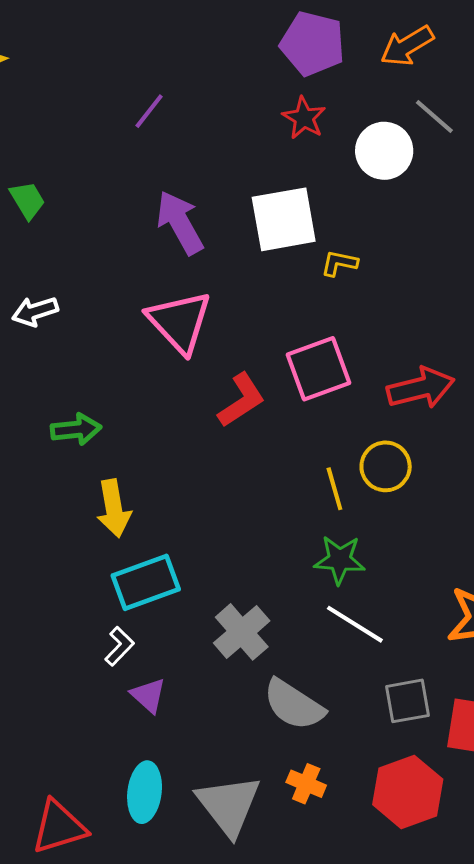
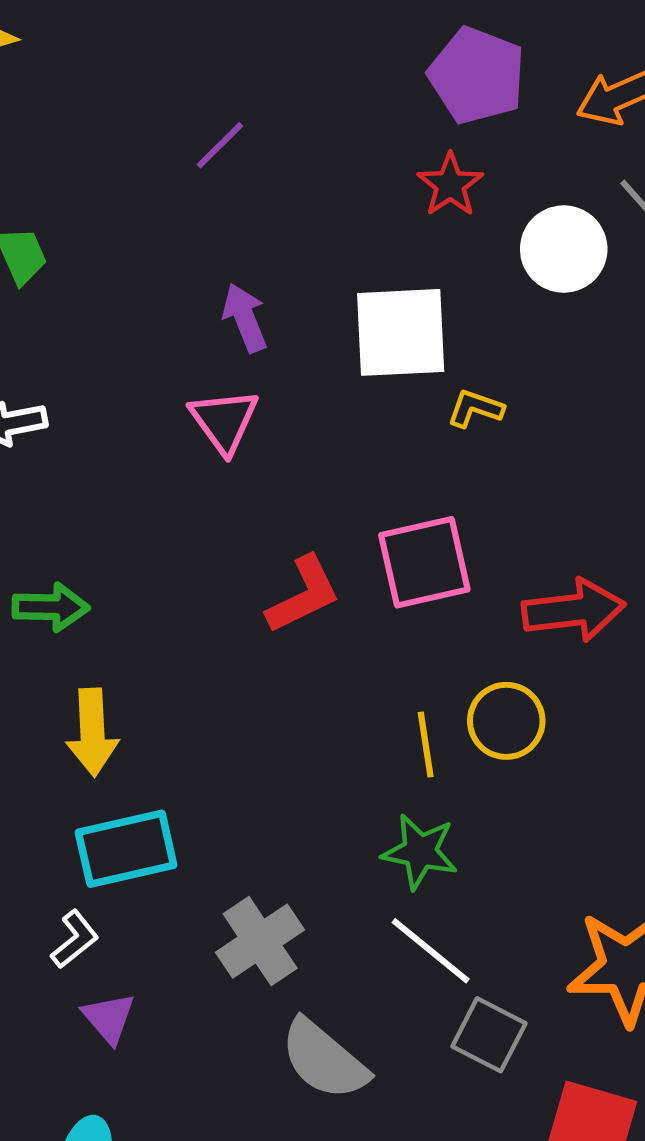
purple arrow: (180, 223) -> (245, 318), size x0.7
pink triangle: (179, 322) -> (224, 421), moved, size x0.7
gray square: (408, 701) -> (489, 1035), moved, turned 30

